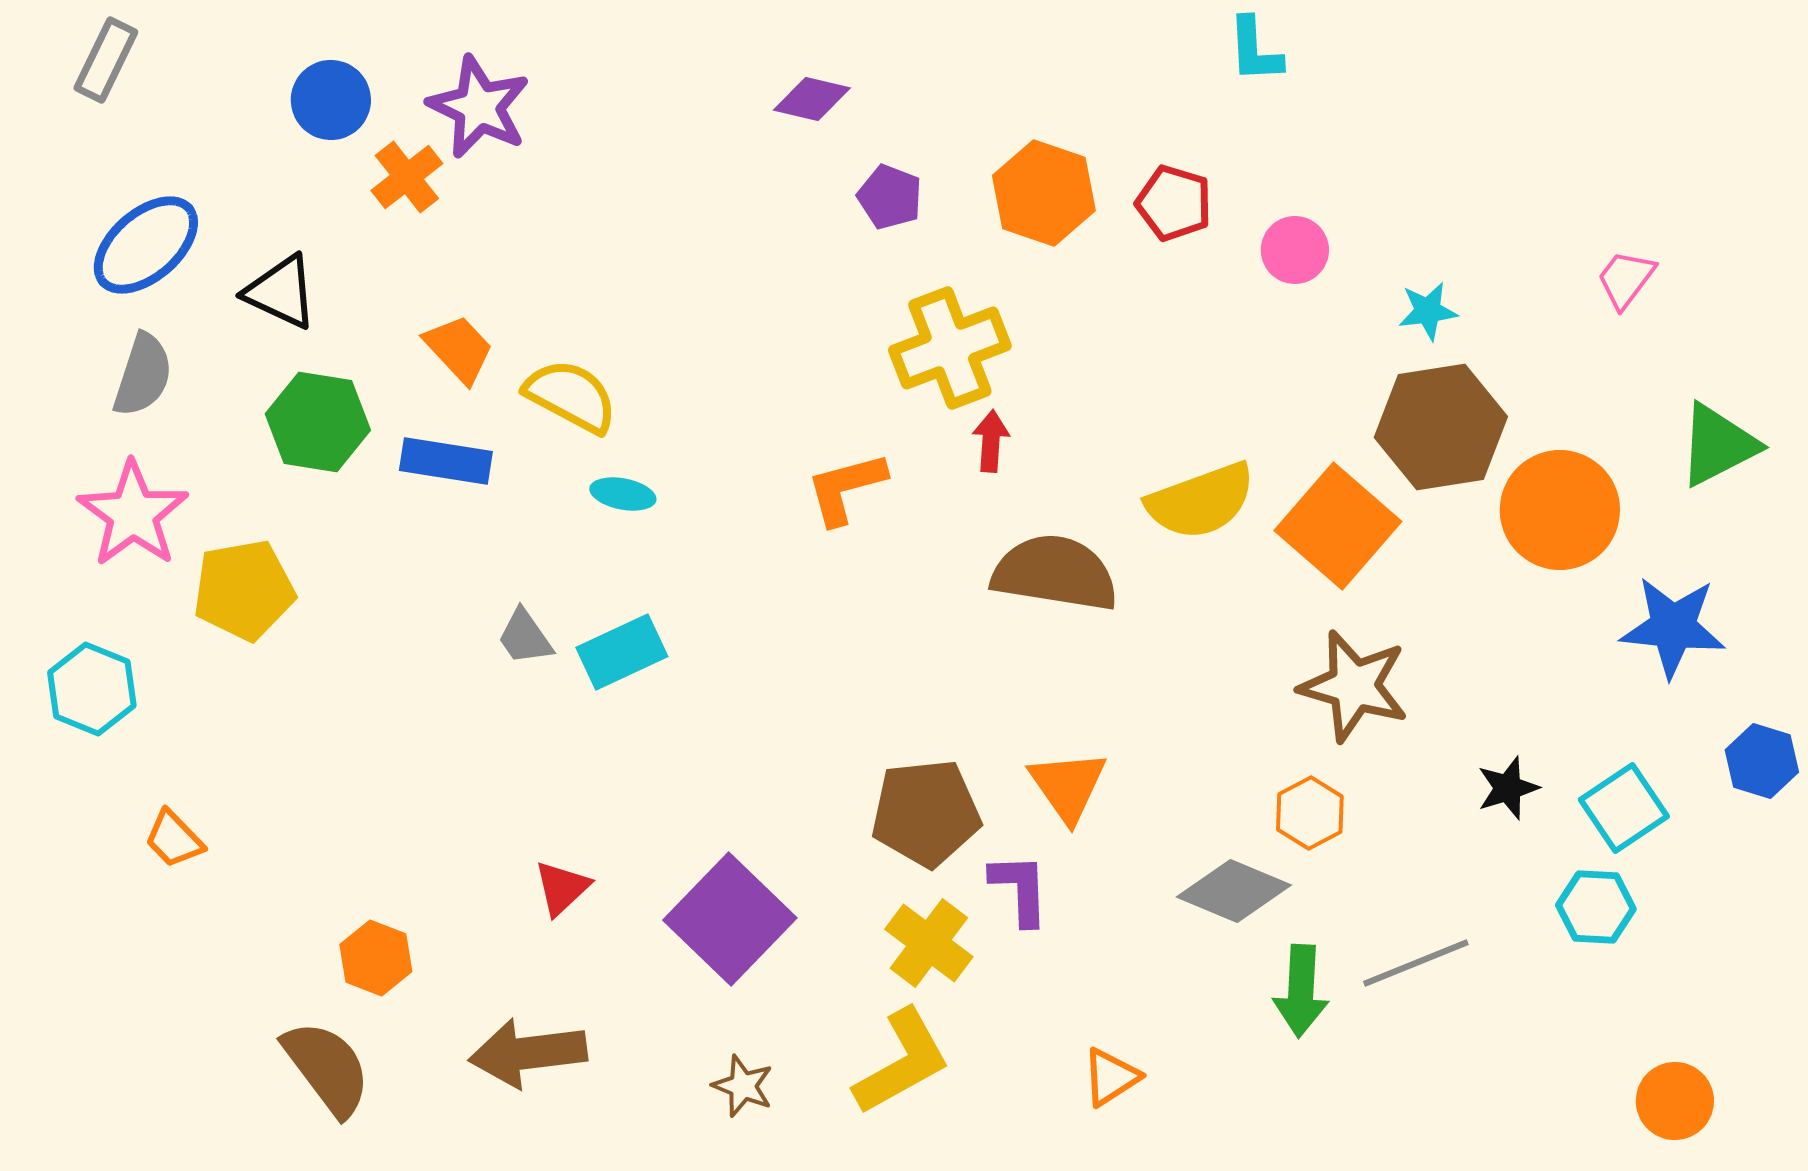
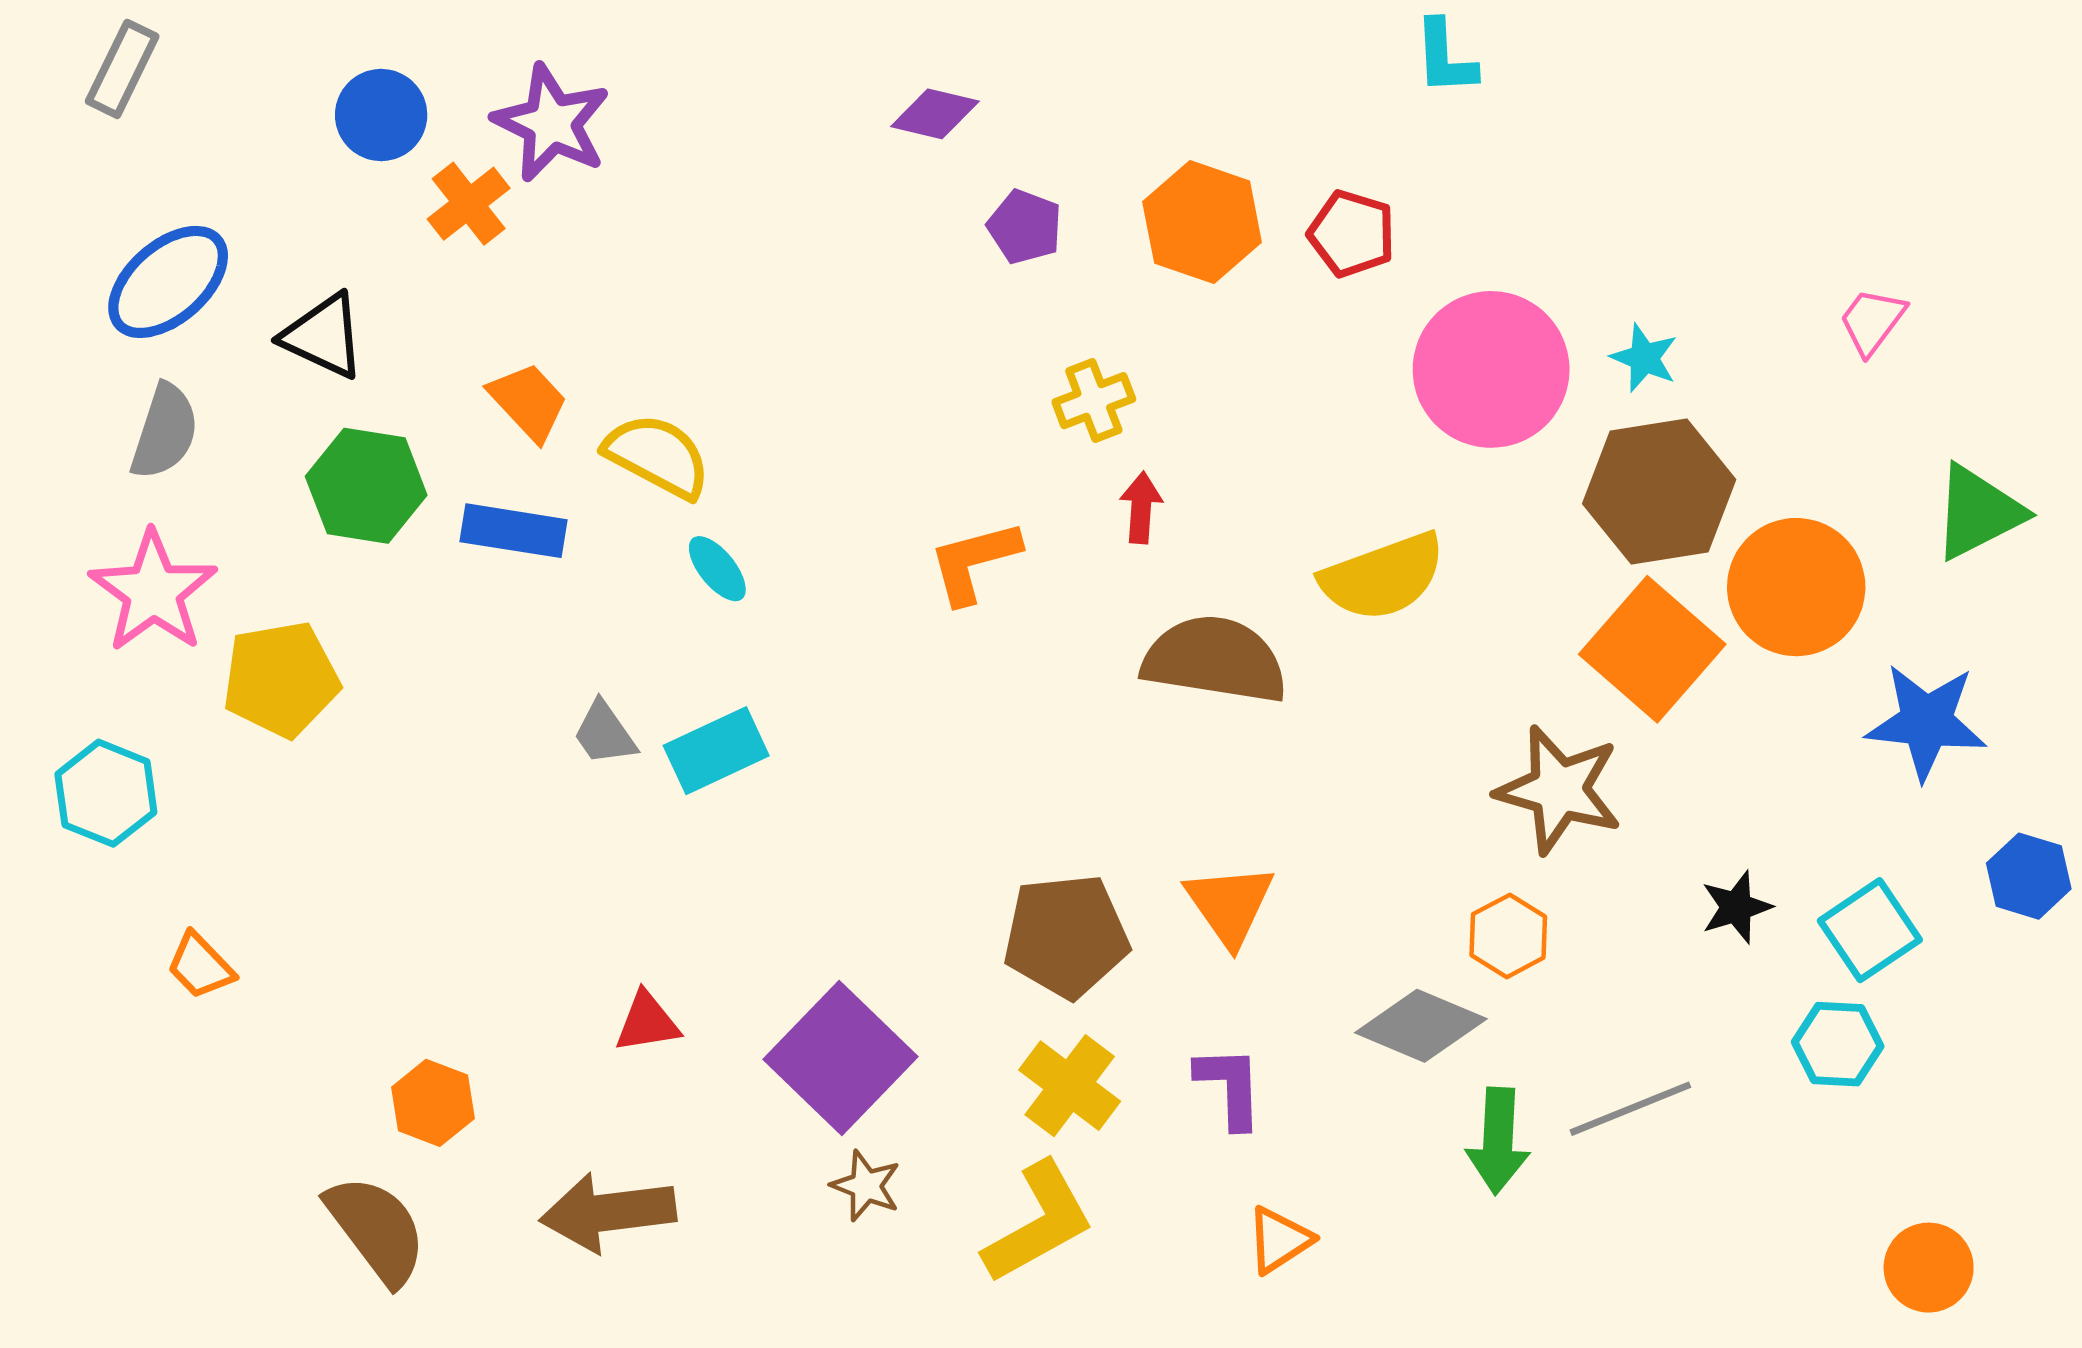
pink circle: (1295, 250) -> (1491, 369), moved, size x2.0
cyan star: (1428, 311) -> (1644, 358), turned 30
yellow cross: (950, 348) -> (1094, 401), size x0.6
cyan ellipse: (623, 494) -> (717, 569), turned 40
orange square: (1338, 526) -> (1652, 649), moved
red triangle: (562, 888) -> (647, 1022), turned 34
purple L-shape: (1020, 889) -> (1230, 1087), moved
brown star: (743, 1086) -> (866, 1186), moved

